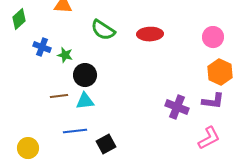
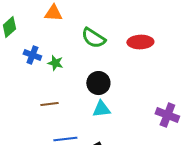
black circle: (85, 75) -> (98, 83), moved
cyan triangle: (85, 101) -> (101, 109), moved

